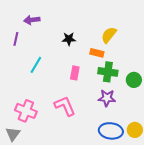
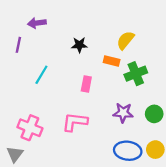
green cross: (108, 72) -> (136, 74), moved, turned -30
green circle: (134, 80) -> (154, 114), moved
pink L-shape: (65, 106) -> (75, 122), turned -60

